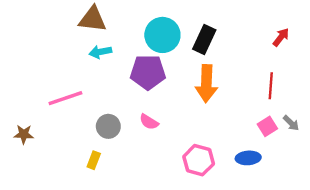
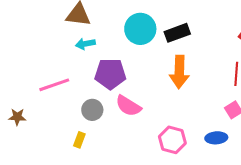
black rectangle: (204, 39) -> (177, 33), turned 45
purple pentagon: (148, 72) -> (110, 74), moved
pink semicircle: (149, 122) -> (128, 106), size x1.5

